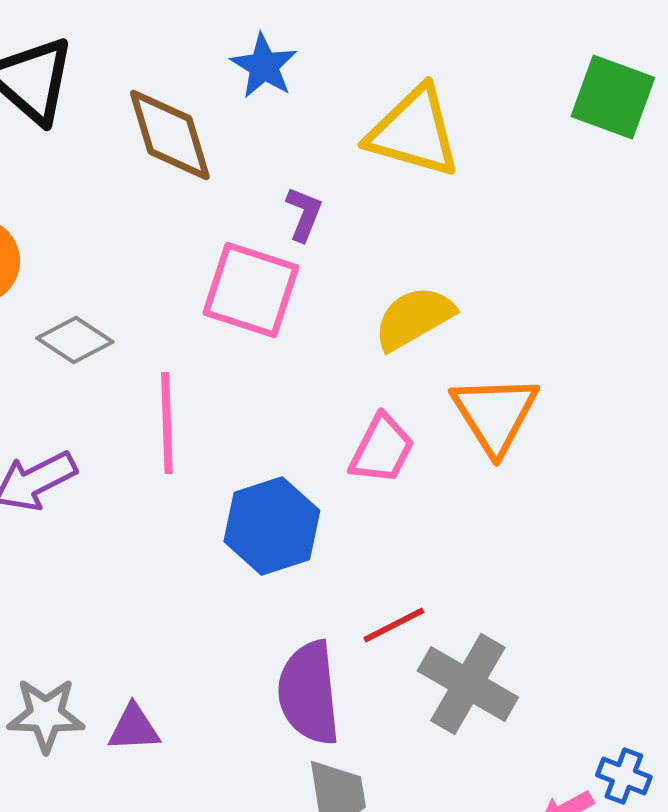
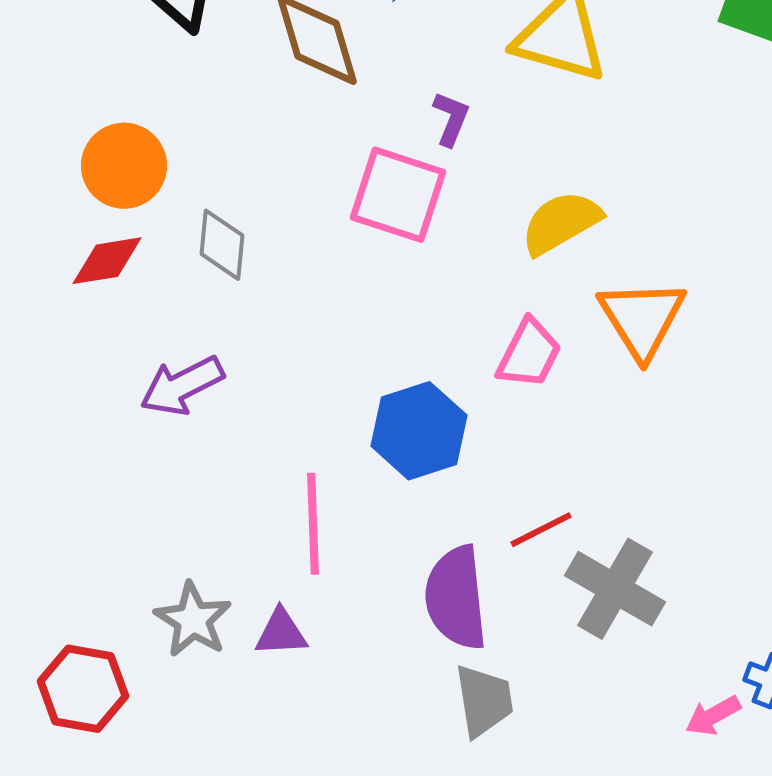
gray diamond: (75, 340) -> (222, 245), turned 62
pink line: (167, 423) -> (313, 524), moved
gray star: (46, 715) -> (193, 620), turned 30

